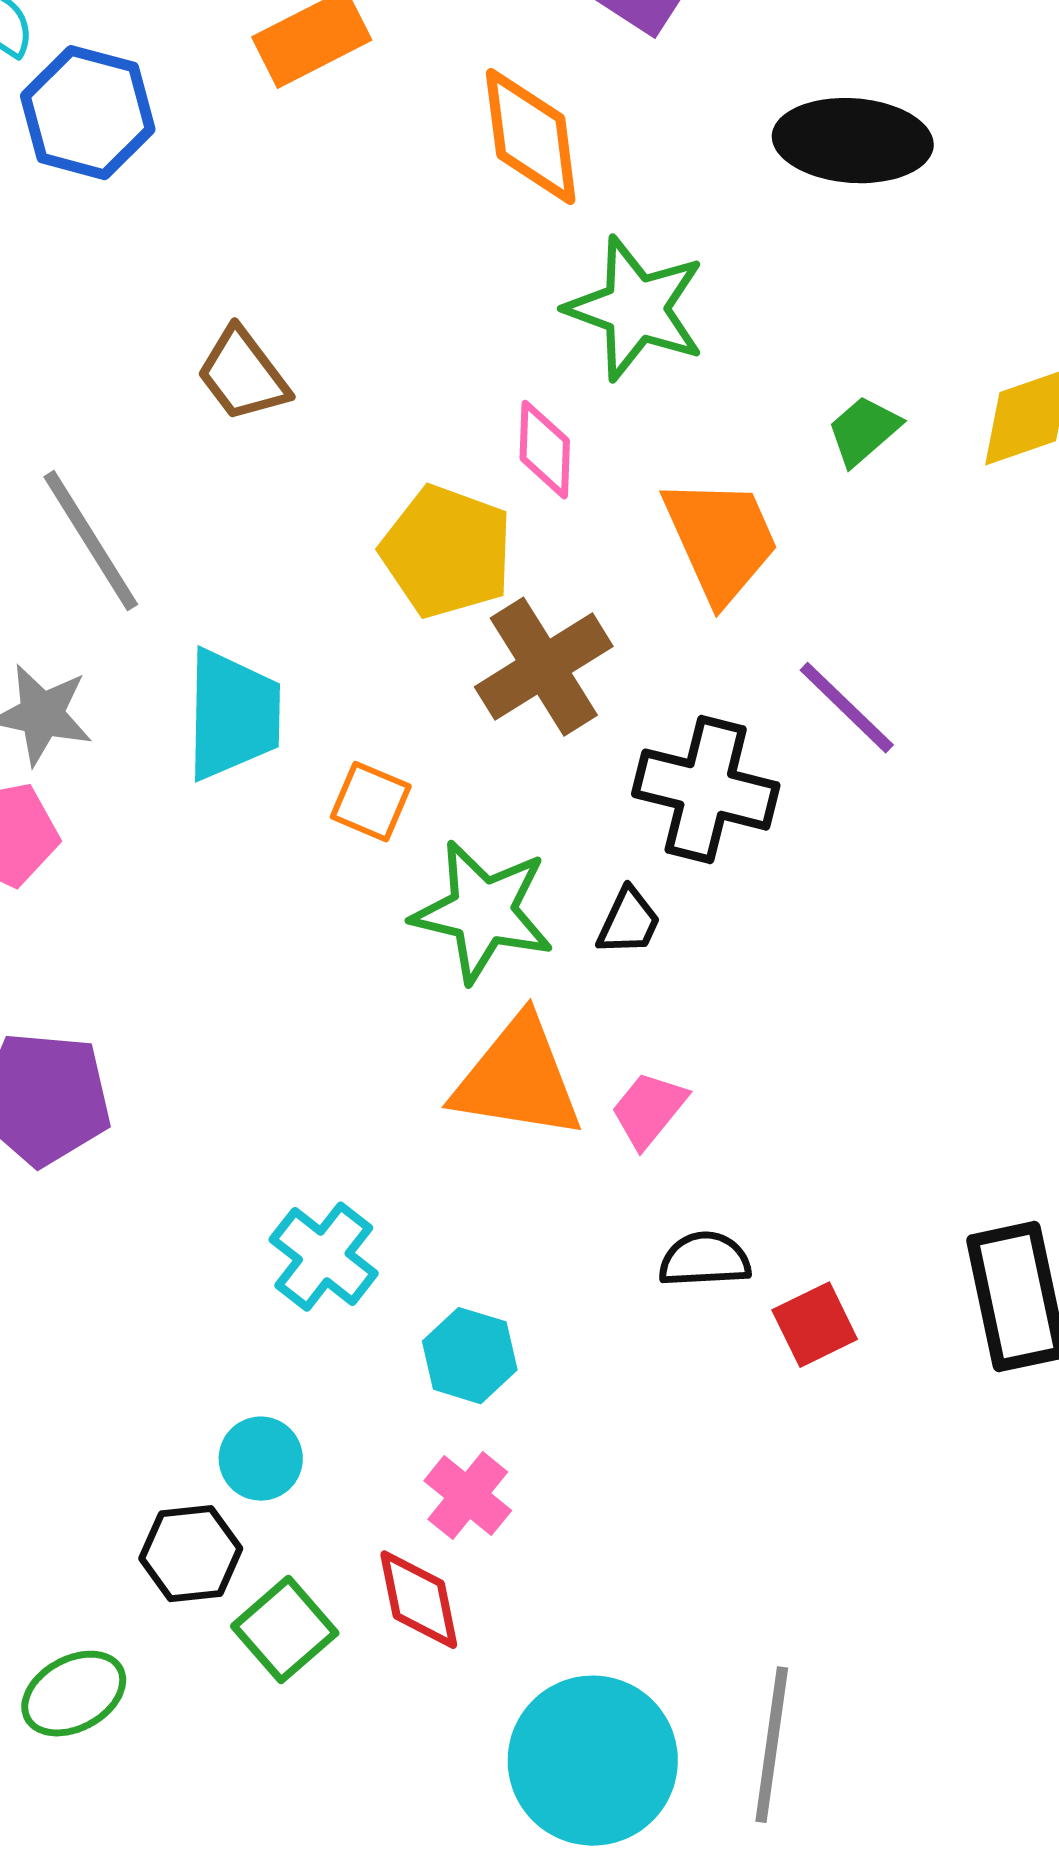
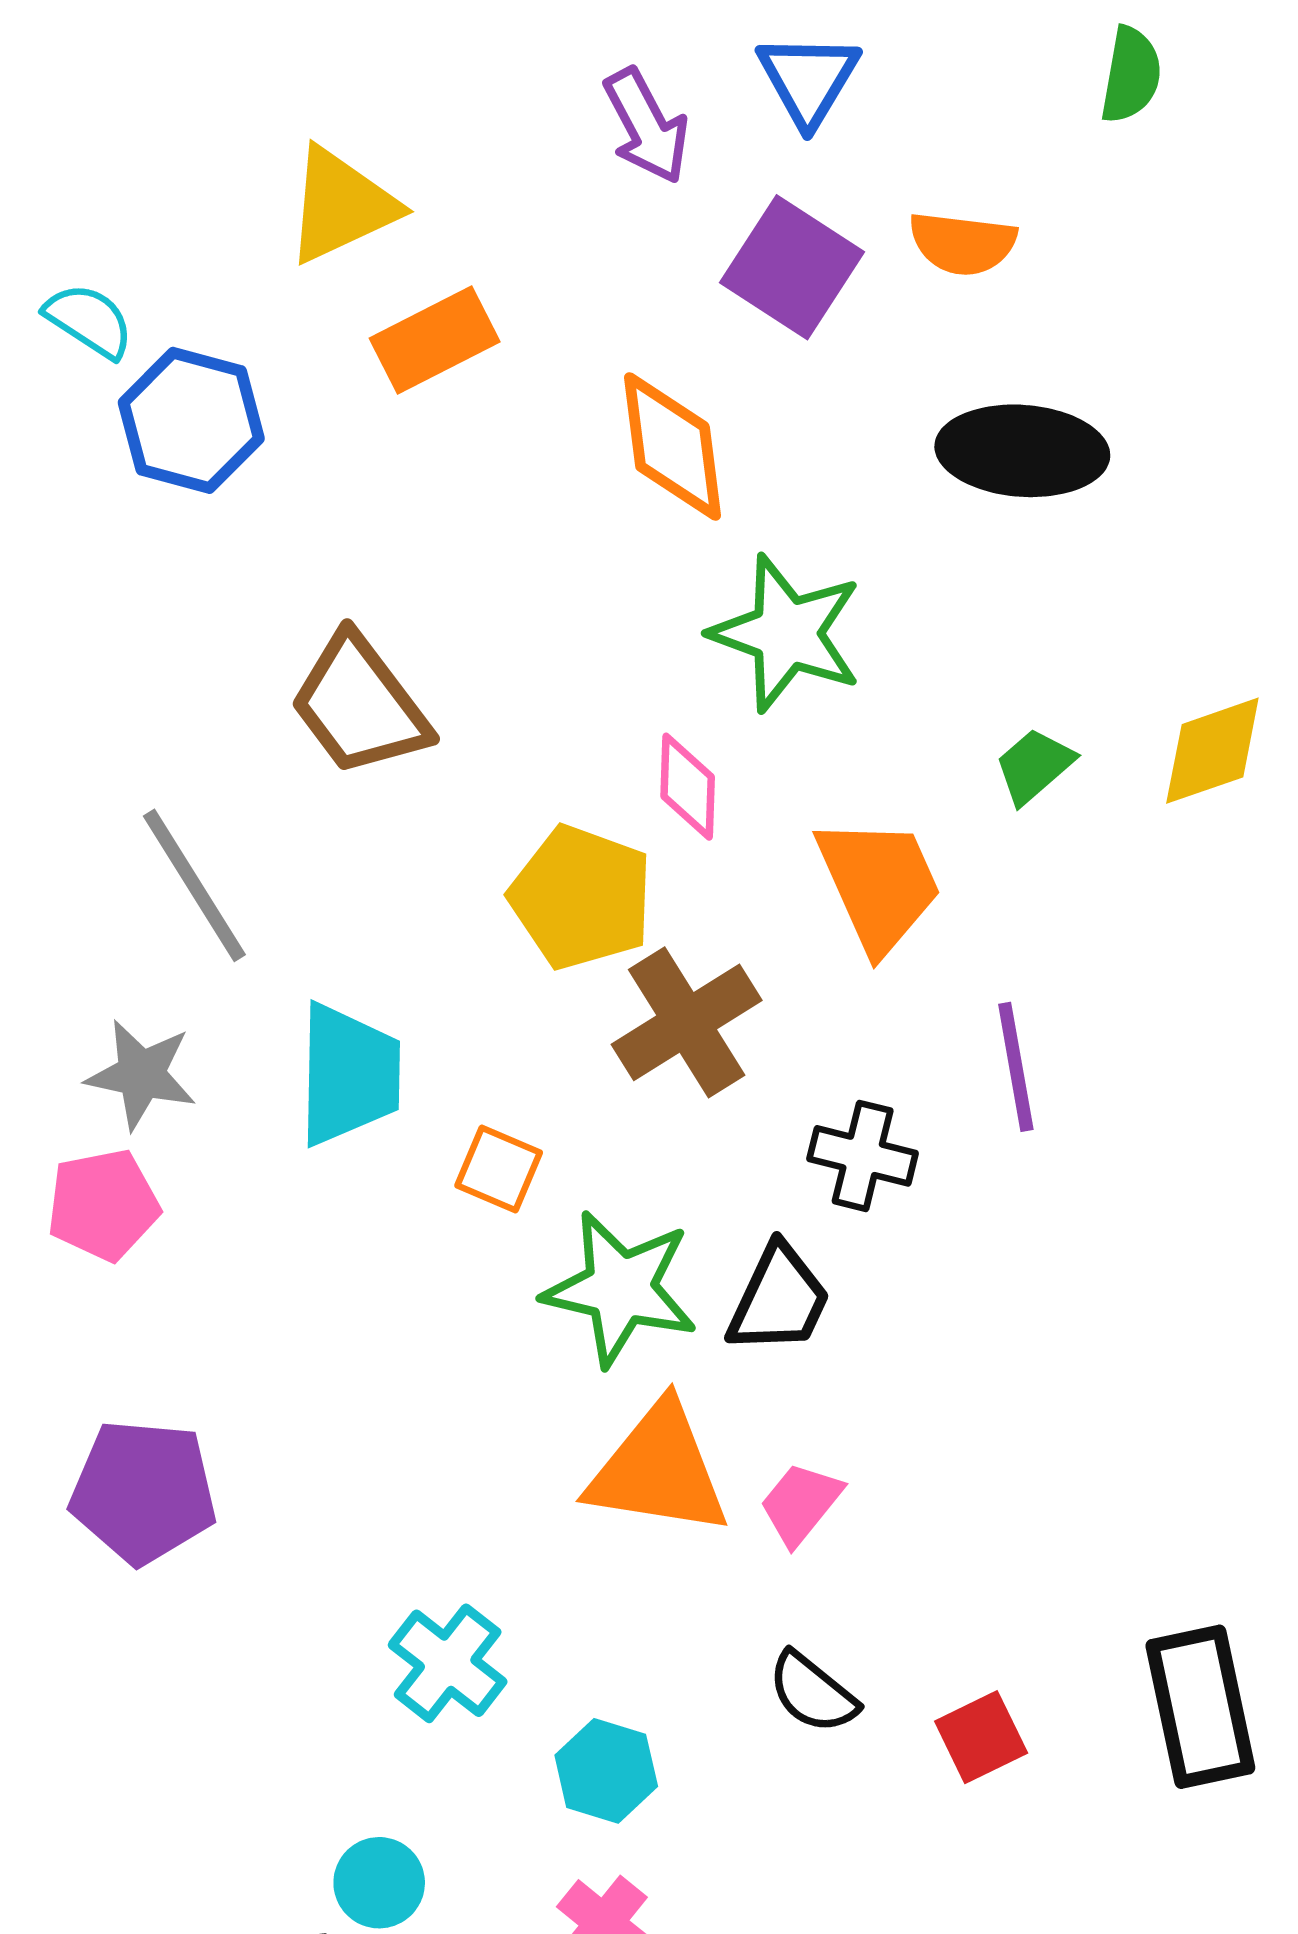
brown trapezoid: (243, 375) -> (360, 705), size x1.4
purple line: (847, 708) -> (1016, 1067), turned 36
black cross: (706, 790) -> (863, 1156), size x0.7
black trapezoid: (629, 922) -> (779, 1299), size x1.5
black semicircle: (705, 1260) -> (813, 1693), moved, turned -138

